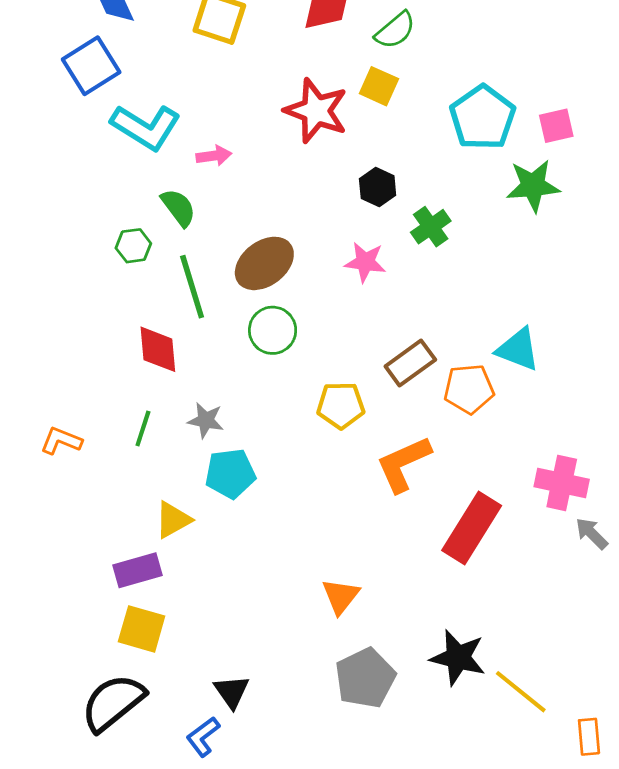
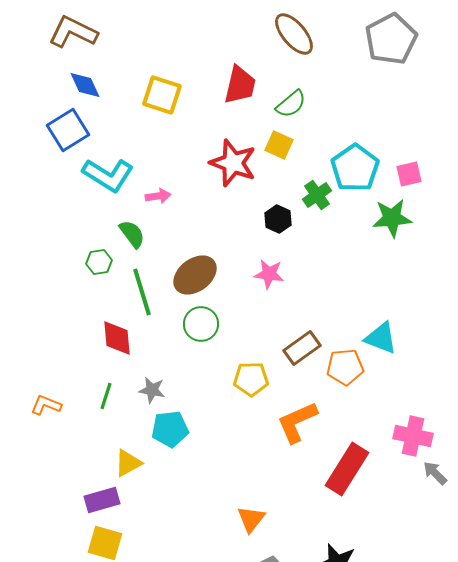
green cross: (431, 227) -> (317, 195), moved

